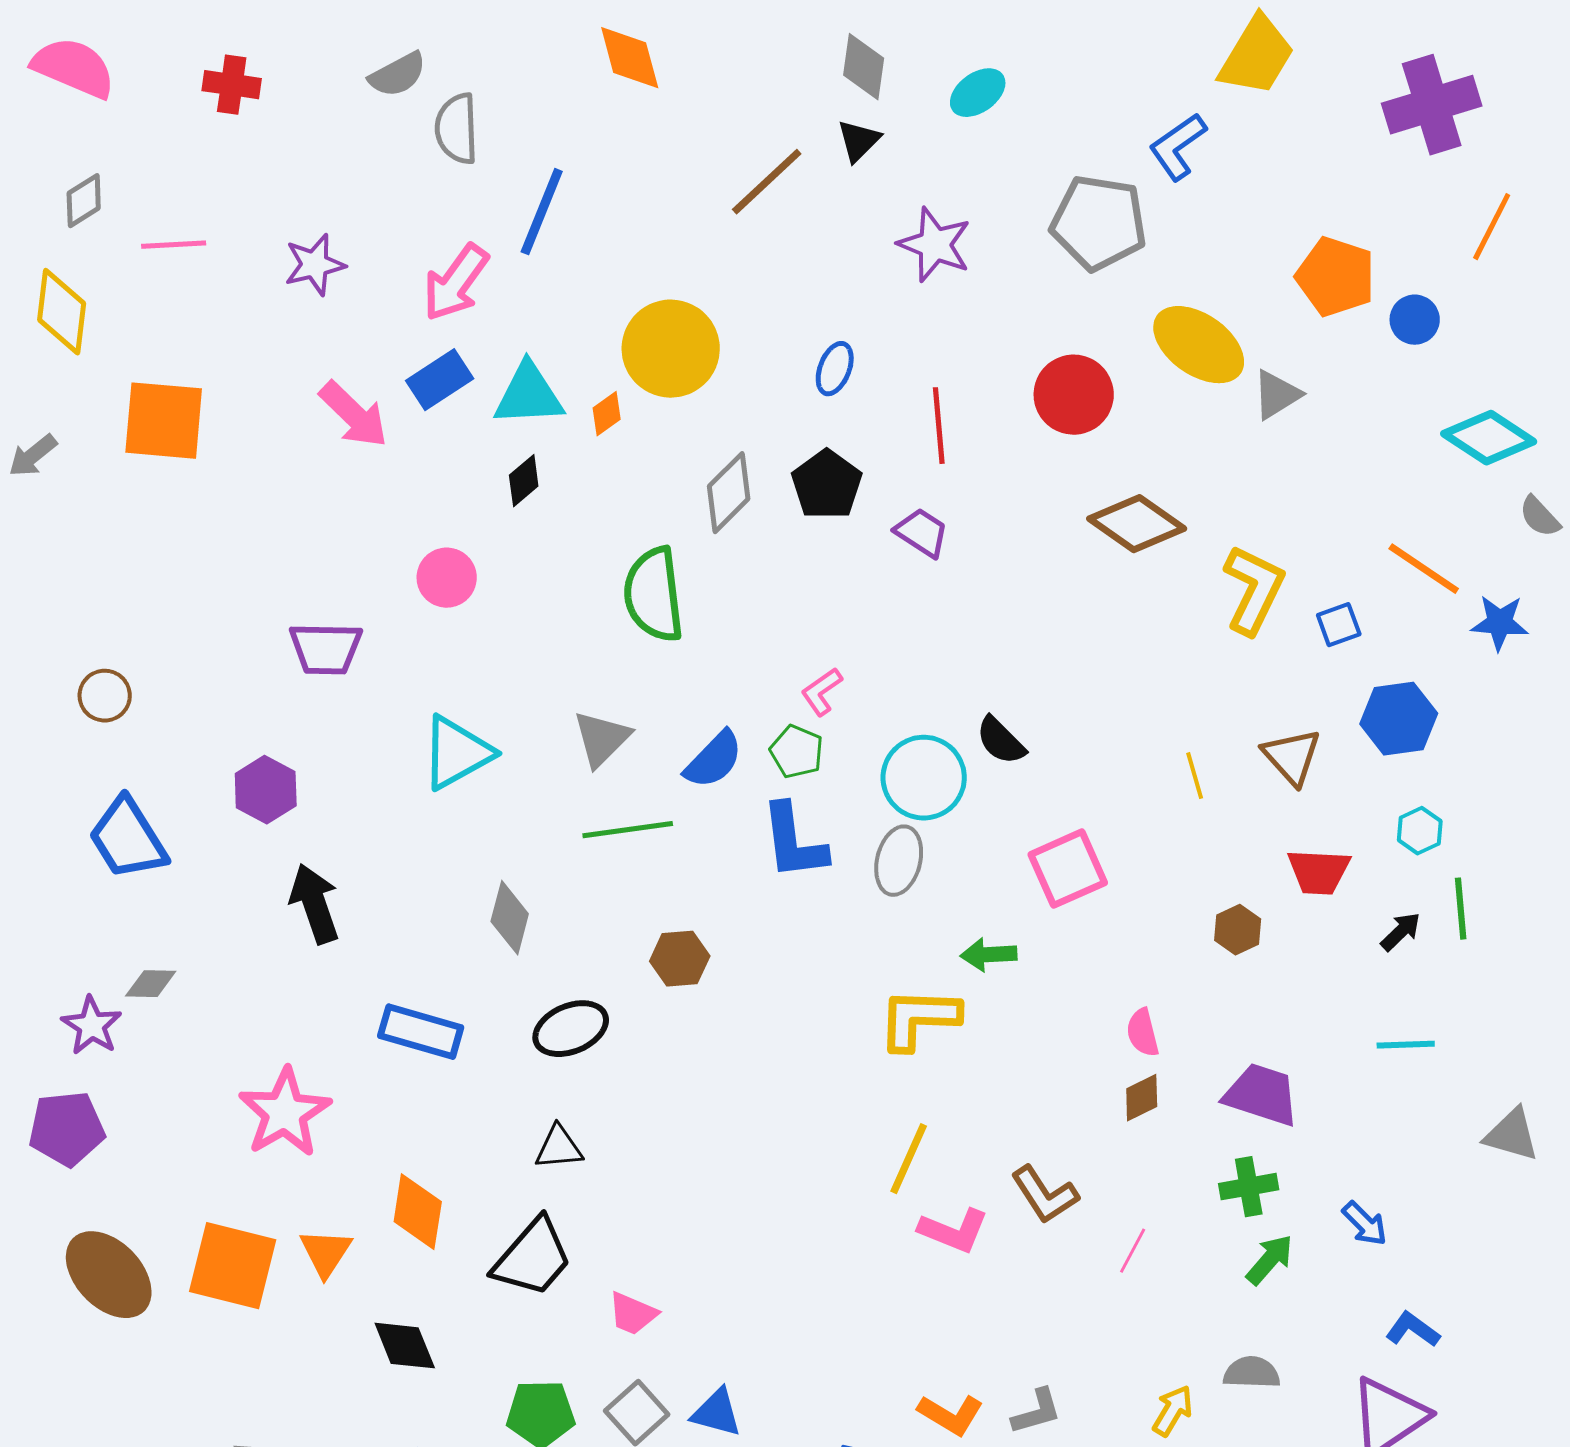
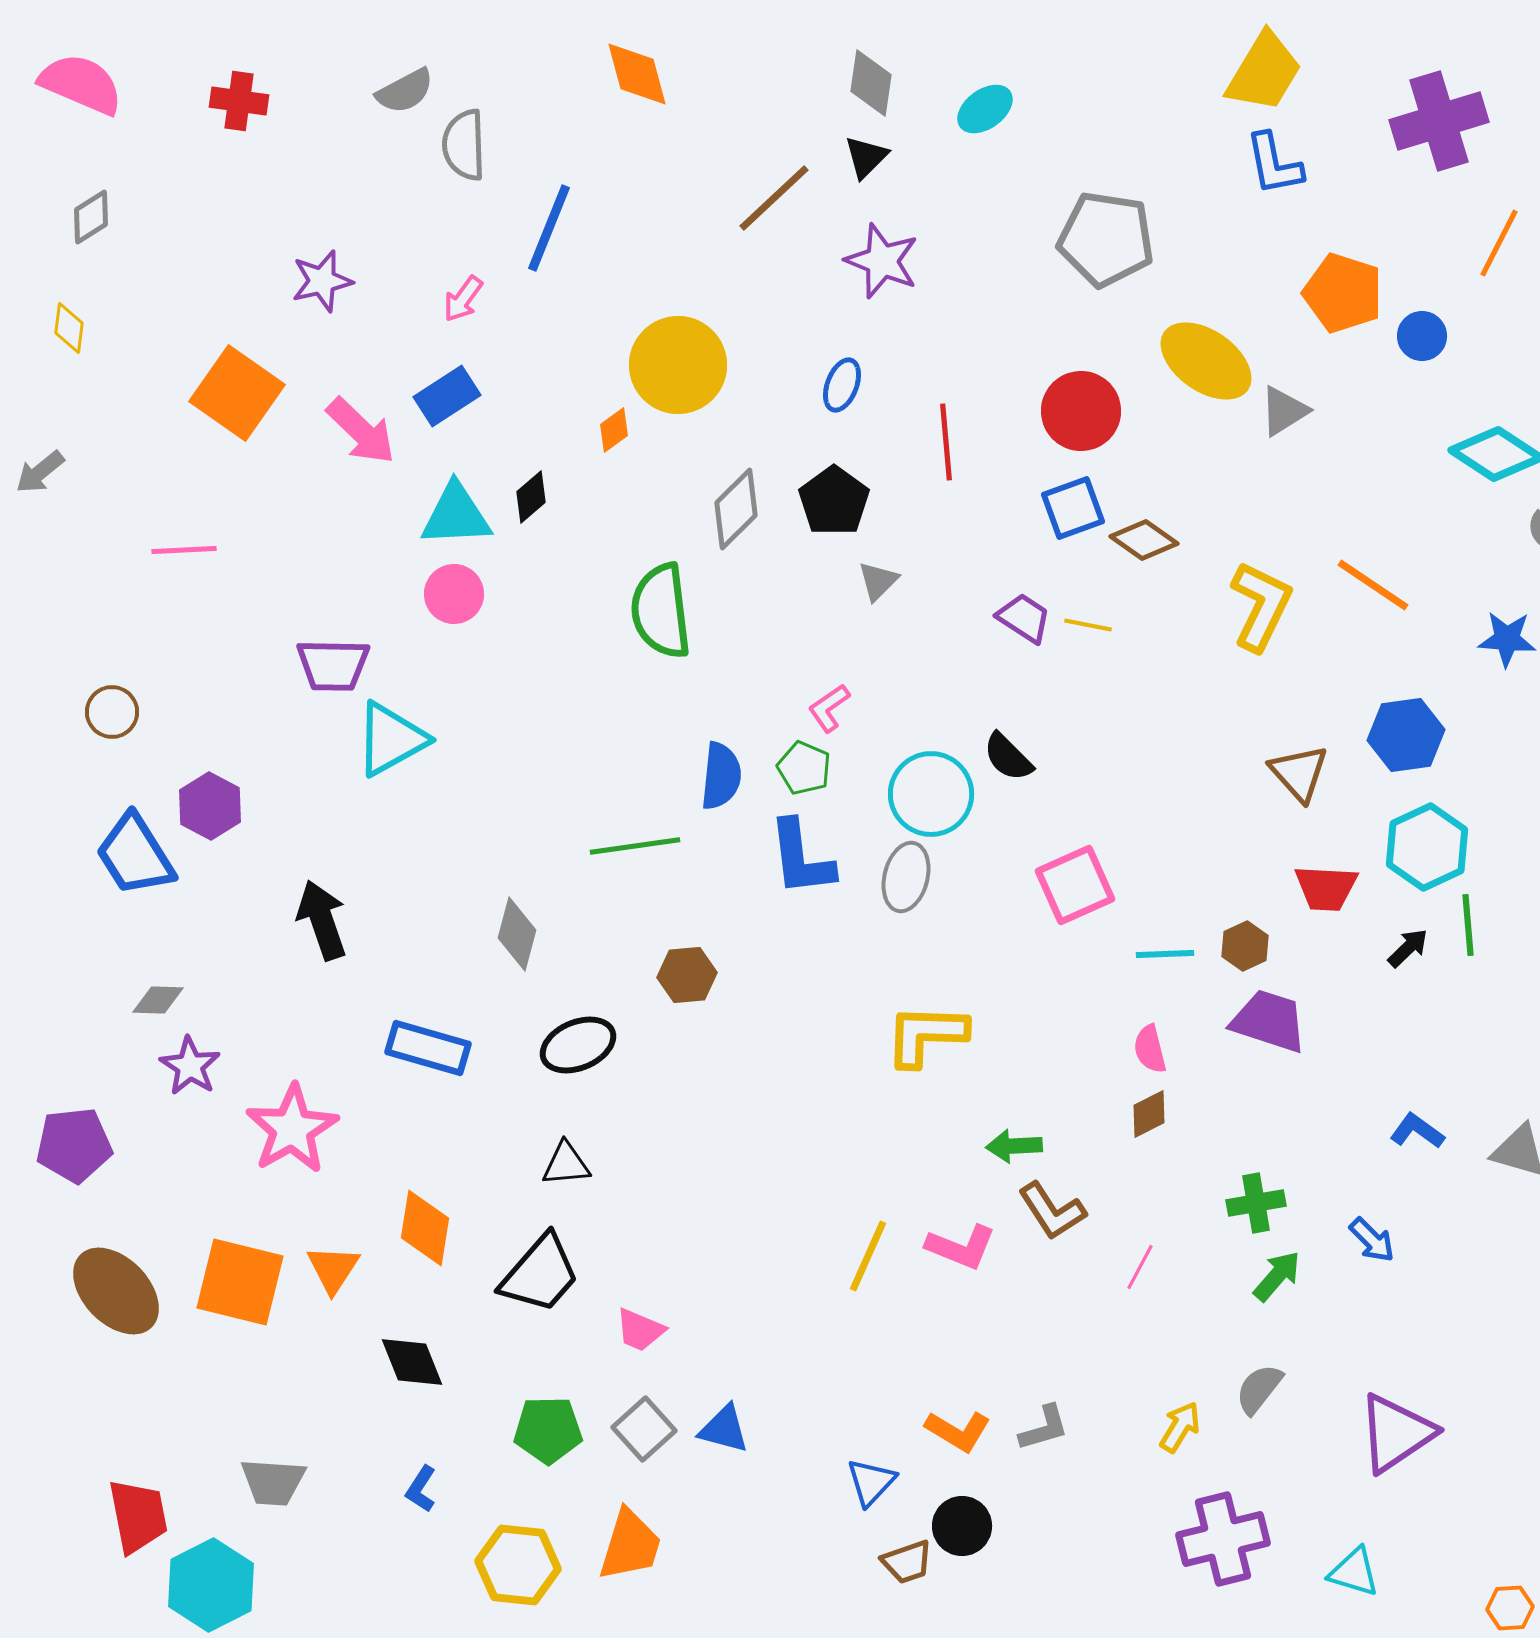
blue L-shape: (1178, 147) -> (1274, 164), moved, turned -66
pink line: (174, 245) -> (184, 550), moved
purple star: (935, 245) -> (882, 261), moved
pink arrow: (456, 283) -> (463, 299), size x0.6
yellow diamond: (62, 312) -> (69, 328), size x0.6
cyan triangle: (529, 395) -> (456, 515), moved
orange square: (164, 421) -> (237, 393), moved, turned 30
brown diamond: (1137, 524) -> (1144, 540), size x0.7
purple trapezoid: (922, 533) -> (1024, 618), moved
orange line: (1424, 569) -> (1373, 585), moved
blue square: (1339, 625) -> (1073, 508), moved, size x1.4
gray triangle: (602, 739) -> (878, 581), moved, size x0.7
cyan triangle: (457, 753) -> (391, 739), moved
blue semicircle: (714, 760) -> (721, 776), turned -38
yellow line: (1195, 776) -> (1088, 625), moved, turned -63
purple hexagon: (266, 790) -> (210, 806), moved
cyan hexagon: (1420, 831) -> (1427, 847), size x1.8
green arrow: (989, 955) -> (1014, 1146), moved
purple star: (92, 1026) -> (190, 1066), moved
cyan line: (1406, 1045) -> (1165, 954), moved
purple trapezoid: (1262, 1095) -> (1269, 1021), moved
yellow line: (909, 1159) -> (868, 1256), moved
blue L-shape: (1413, 1330) -> (1417, 1131), moved
gray semicircle: (1252, 1373) -> (1259, 1389), turned -54

